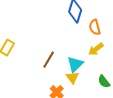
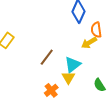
yellow arrow: (96, 49) -> (89, 43), moved

